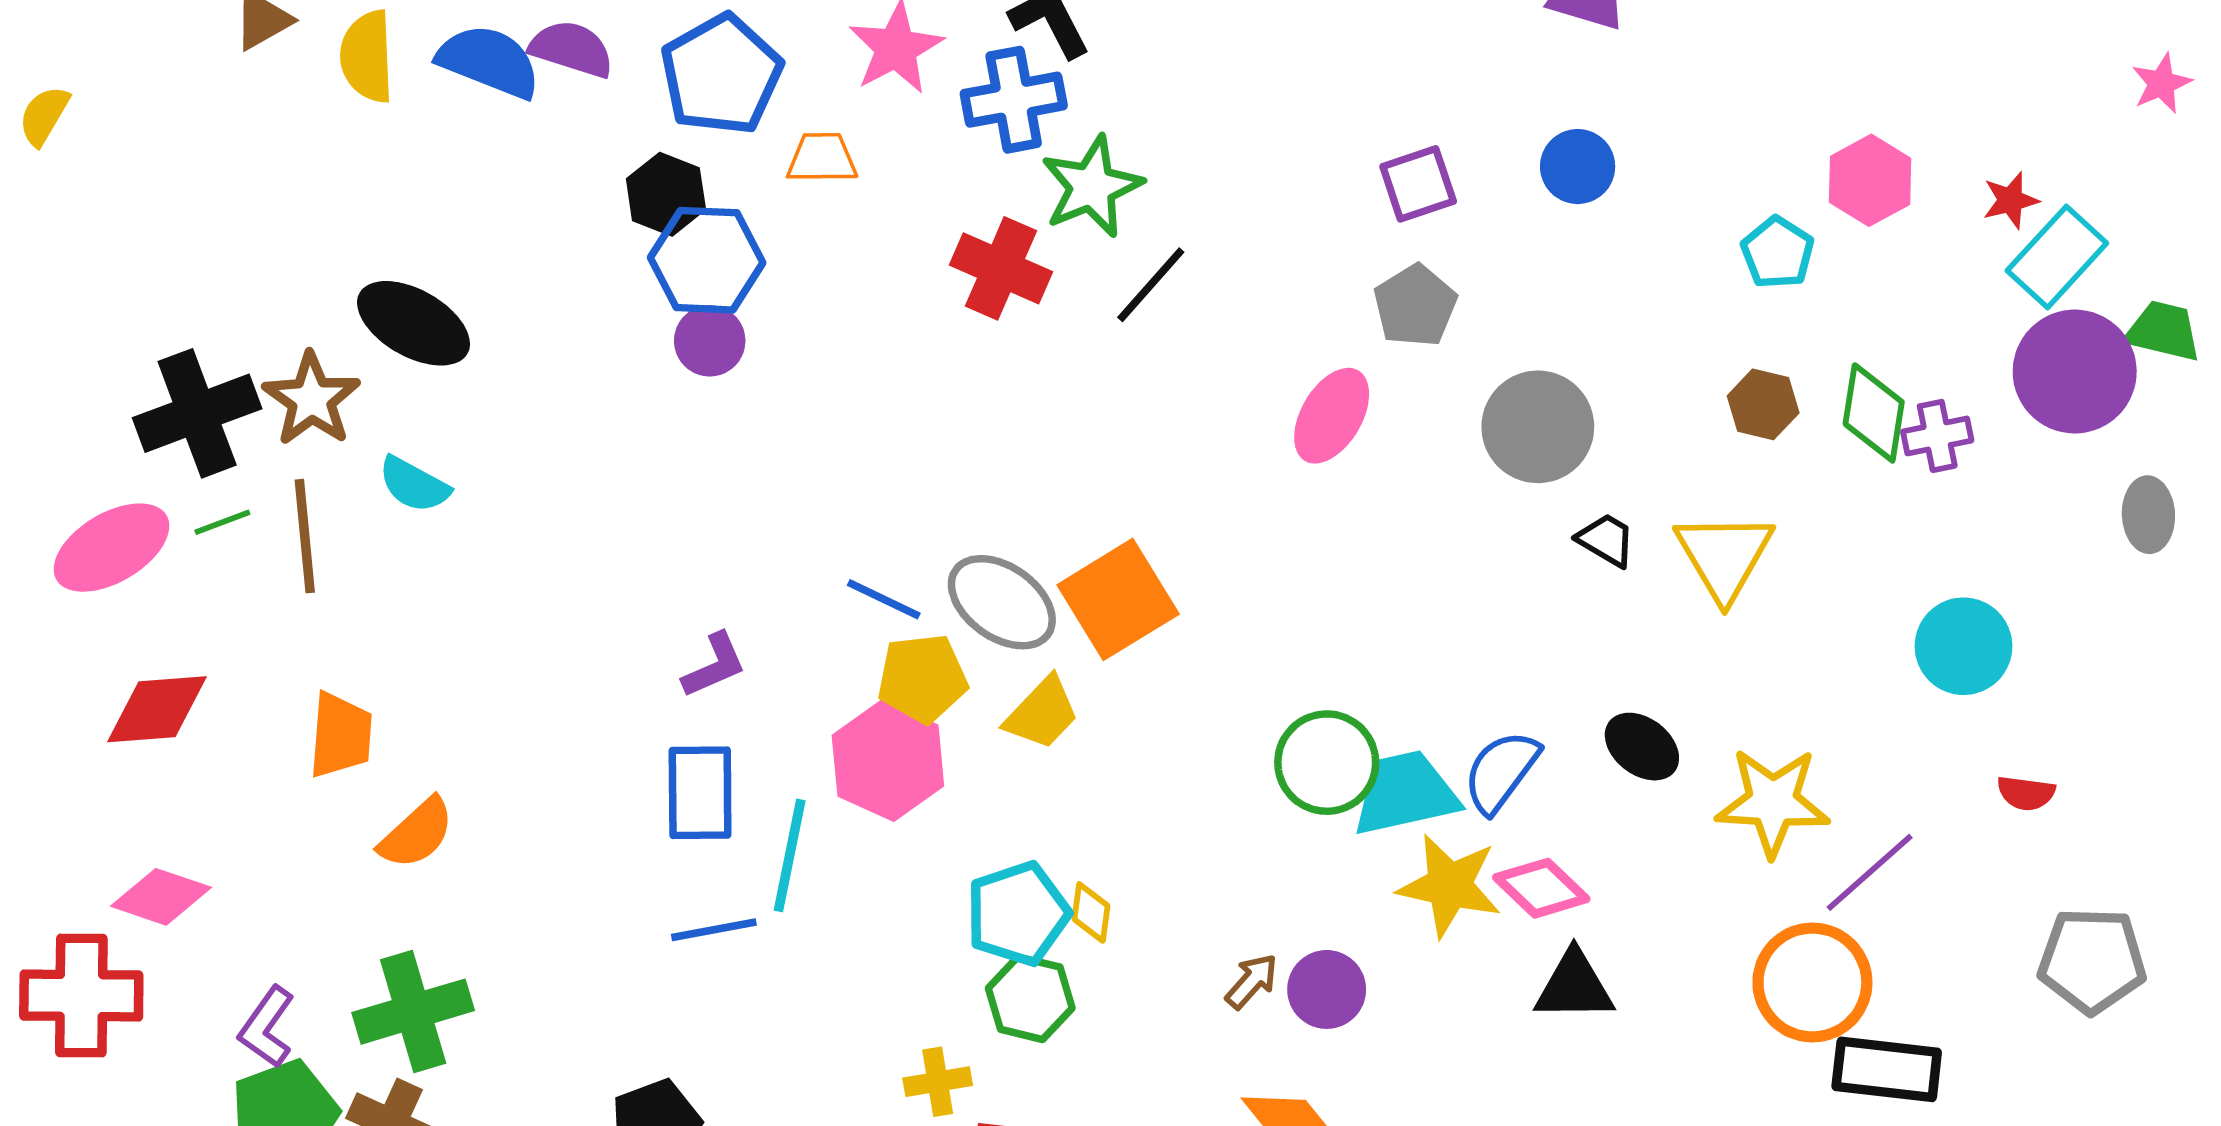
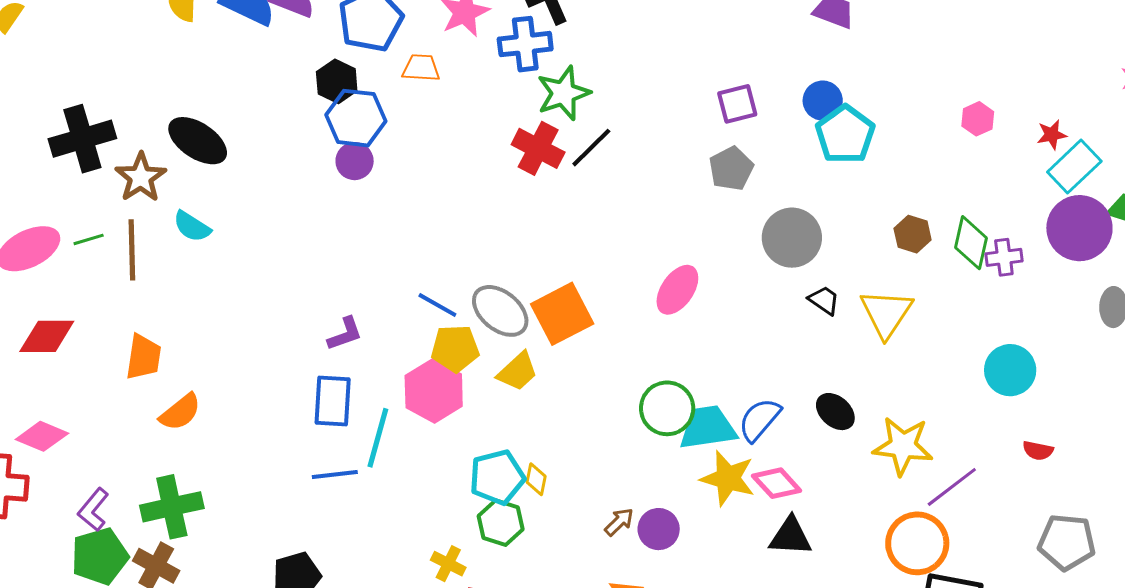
pink hexagon: (1870, 180) -> (978, 119), size x0.7
cyan pentagon: (1778, 253) -> (845, 134), moved, size x1.5
red cross: (1001, 268) -> (538, 148), moved
black cross: (197, 413) -> (82, 139), moved
pink ellipse: (1332, 416) -> (677, 290), moved
yellow cross: (938, 1082) -> (448, 564), turned 32

